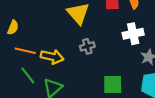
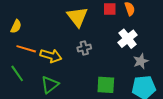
white cross: (133, 34) -> (128, 39), turned -30
green line: (28, 75) -> (17, 73), moved

